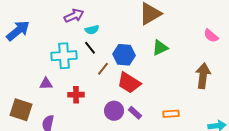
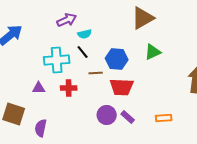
brown line: (103, 69) -> (96, 73), turned 48
red trapezoid: (129, 83) -> (122, 87), turned -30
red cross: (76, 95) -> (69, 88), moved

